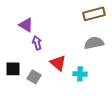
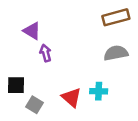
red triangle: (58, 63) -> (71, 97), moved
gray square: (34, 77) -> (34, 105), moved

